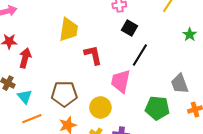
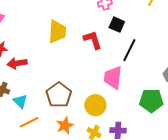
red L-shape: (93, 55) -> (93, 40), moved
red arrow: (25, 58) -> (17, 63), turned -108
brown pentagon: (64, 94) -> (59, 95), turned -30

